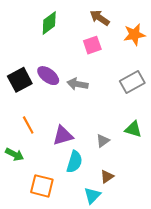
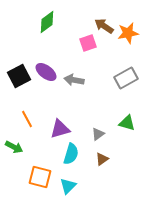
brown arrow: (100, 18) -> (104, 26), moved
brown triangle: (107, 177) -> (102, 159), moved
cyan triangle: (92, 195) -> (68, 186), moved

